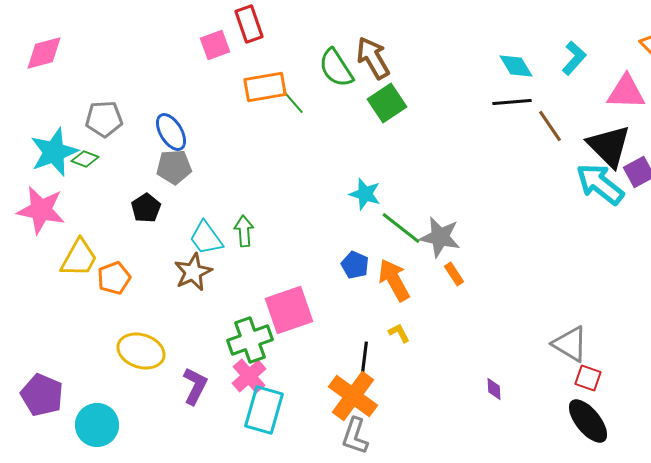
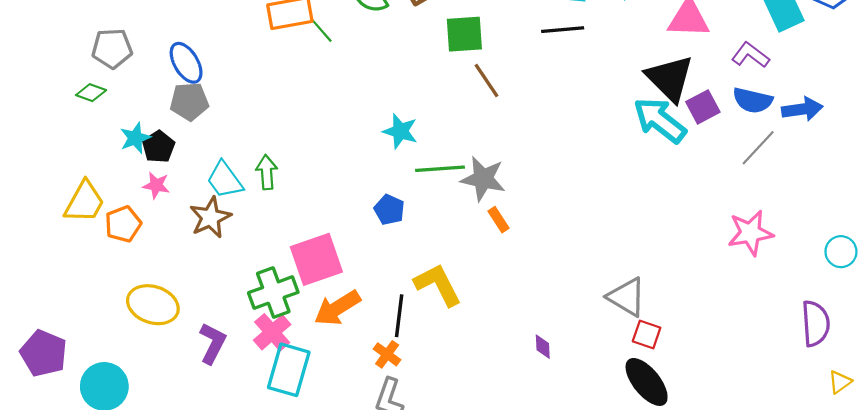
green square: (387, 103) -> (464, 34), moved, turned 30
brown line: (550, 126) -> (486, 80), moved
cyan star: (54, 152) -> (135, 138), moved, size x0.6
pink star: (41, 210) -> (156, 185), moved, size x0.5
green line: (401, 228) -> (440, 169), turned -42
orange arrow: (394, 280) -> (337, 308), moved, turned -93
yellow L-shape: (399, 333) -> (438, 285), size x2.0
orange cross: (353, 396) -> (387, 354), size x0.5

